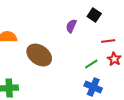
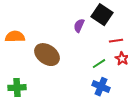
black square: (94, 15) -> (102, 15), size x1.5

